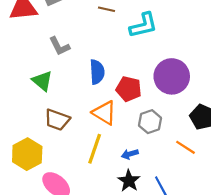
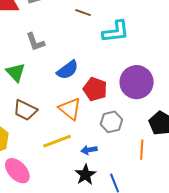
blue semicircle: (97, 72) -> (68, 70), turned 50
orange line: (185, 147) -> (142, 150), turned 54
yellow line: (95, 149) -> (57, 141), turned 44

